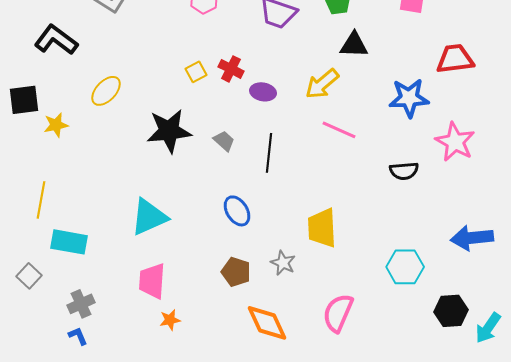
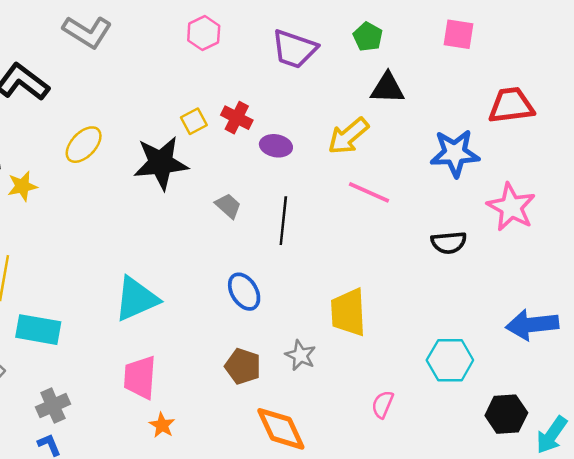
black star: (169, 131) -> (161, 163), moved
pink semicircle: (338, 313) -> (383, 404), moved, size x0.6
orange star: (170, 320) -> (162, 425), turned -30

